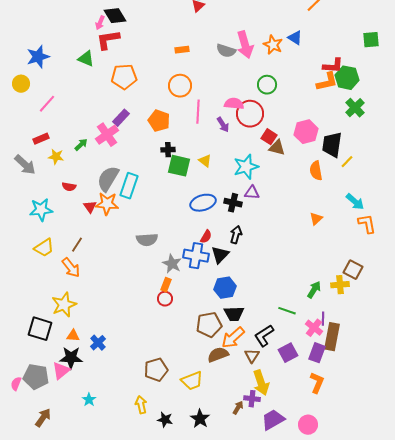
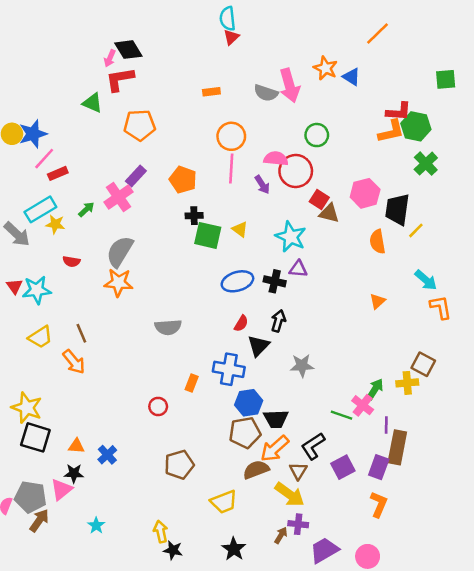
orange star: (273, 45) -> (325, 68), moved
blue star: (38, 57) -> (33, 134), moved
orange circle: (180, 86) -> (231, 136), moved
red rectangle: (41, 139) -> (58, 173), moved
cyan star: (246, 167) -> (291, 237), turned -30
cyan rectangle: (129, 186) -> (40, 209), moved, turned 40
red triangle: (90, 207) -> (14, 286), moved
brown line: (77, 245) -> (81, 333), turned -56
blue cross: (196, 256) -> (229, 369), moved
gray star: (172, 264) -> (302, 366), moved, turned -30
blue hexagon: (225, 288) -> (249, 403), moved
red circle: (165, 299) -> (158, 406), moved
yellow star: (64, 305) -> (27, 408), moved, turned -30
pink cross: (314, 328) -> (363, 405), moved
black star: (71, 358) -> (74, 473), size x0.7
brown pentagon: (156, 370) -> (179, 465), moved
yellow arrow: (261, 383) -> (290, 494), moved, turned -35
brown arrow: (43, 418) -> (39, 520), moved
black star: (165, 420) -> (173, 550), moved

